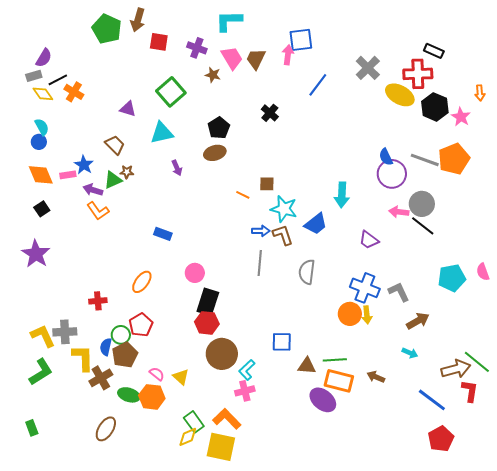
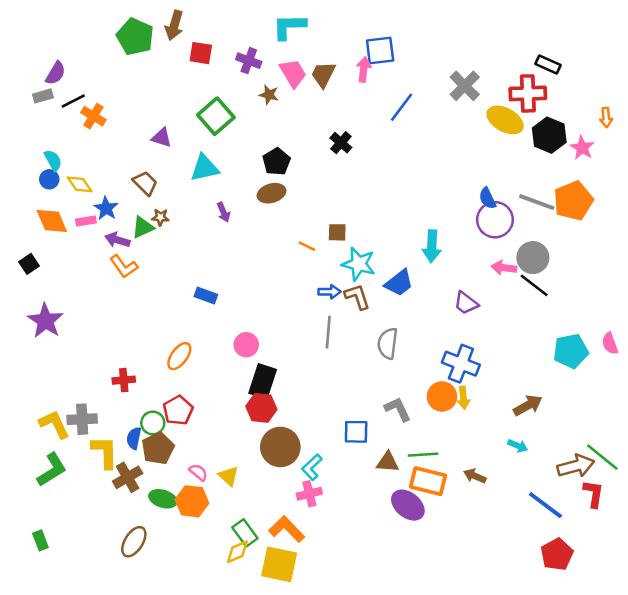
yellow diamond: (43, 94) -> (80, 184), moved
black square: (42, 209) -> (29, 264), moved
gray L-shape: (399, 292) -> (398, 409), moved

